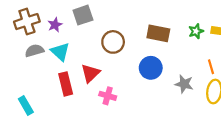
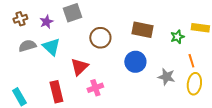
brown cross: (27, 22) -> (20, 19), size x0.6
green star: (196, 31) -> (177, 37), moved
red rectangle: (66, 84) -> (56, 92), moved
pink cross: (108, 96) -> (95, 88), turned -35

